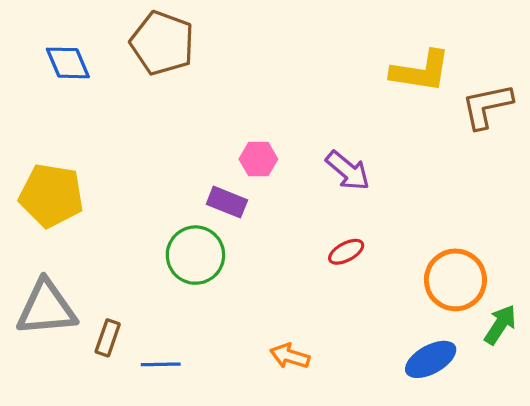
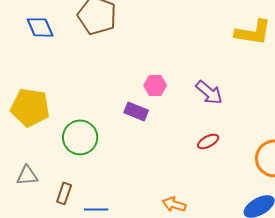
green circle: (195, 255) -> (80, 137), moved
gray triangle: (46, 308) -> (27, 175), size x0.6

